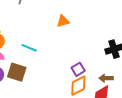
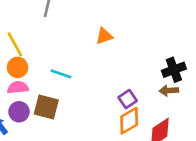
brown arrow: (106, 78) -> (169, 91), moved

